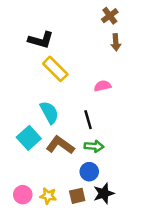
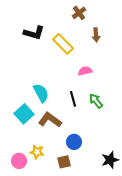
brown cross: (110, 16) -> (79, 13), moved
yellow rectangle: (55, 69) -> (63, 44), moved
green arrow: (94, 146) -> (96, 101), moved, turned -133
black star: (104, 193) -> (110, 160), moved
yellow star: (48, 196) -> (37, 152), moved

